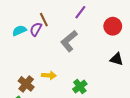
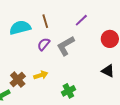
purple semicircle: (36, 29) -> (44, 44), moved
cyan semicircle: (19, 31) -> (20, 28), size x1.5
yellow arrow: (49, 75) -> (41, 75), turned -32

